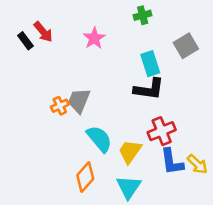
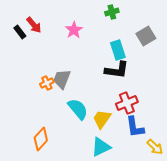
yellow arrow: (197, 164) -> (155, 147), moved
orange diamond: (85, 177) -> (41, 139), moved
cyan triangle: (129, 187) -> (101, 147), turned 30

